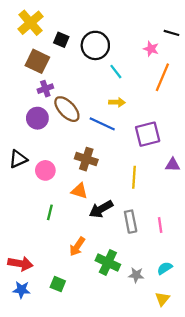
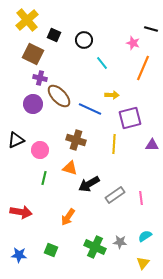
black circle: (95, 45) -> (84, 40), size x0.7
purple cross: (45, 89) -> (40, 78), turned 32
yellow arrow: (117, 102) -> (112, 95), moved
yellow line: (134, 177) -> (114, 144), moved
green line: (50, 212) -> (44, 178), moved
gray rectangle: (131, 222) -> (115, 195), turned 66
green cross: (108, 262) -> (95, 247), moved
red arrow: (20, 264) -> (21, 212), moved

